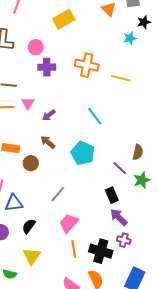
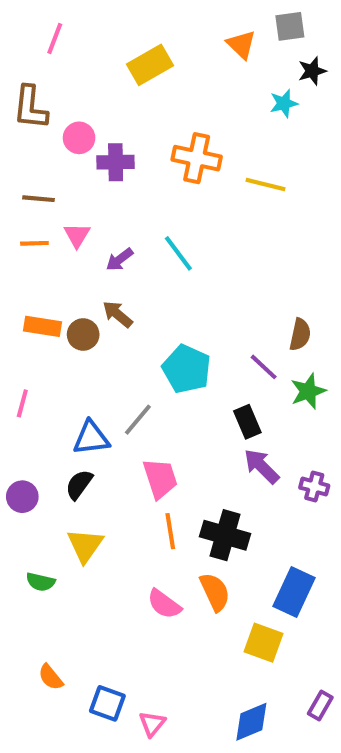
pink circle: (36, 47) -> (79, 138), moved
cyan line: (95, 116) -> (178, 253), moved
cyan pentagon: (83, 153) -> (186, 369), moved
brown circle: (31, 163) -> (83, 334), moved
blue triangle: (14, 203) -> (91, 438), moved
pink trapezoid: (69, 223) -> (160, 478), turned 120
purple cross: (124, 240) -> (314, 487), moved

